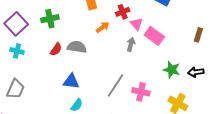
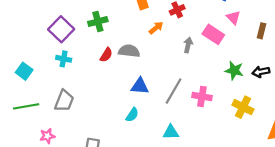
pink triangle: (136, 24) -> (233, 18), moved
blue triangle: (71, 81) -> (140, 86), moved

